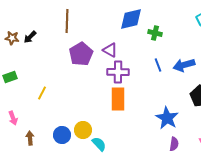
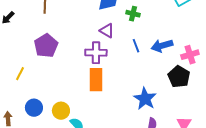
purple triangle: (110, 50) -> (107, 31), moved
purple pentagon: (81, 54) -> (46, 46), moved
blue circle: (62, 135) -> (34, 108), moved

